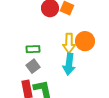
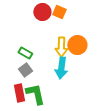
green rectangle: (33, 49) -> (25, 53), turned 32

